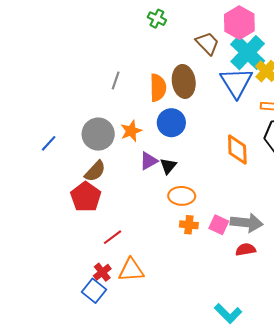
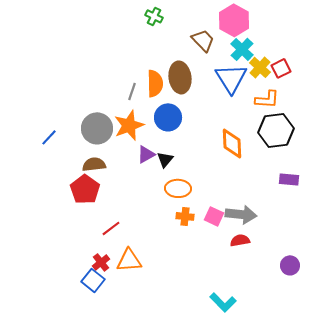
cyan cross: (248, 53) -> (242, 49), size x0.7
gray line: (116, 80) -> (132, 91), moved
orange star: (131, 131) -> (129, 125), size x1.4
brown semicircle: (95, 171) -> (94, 164), turned -140

